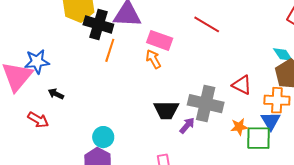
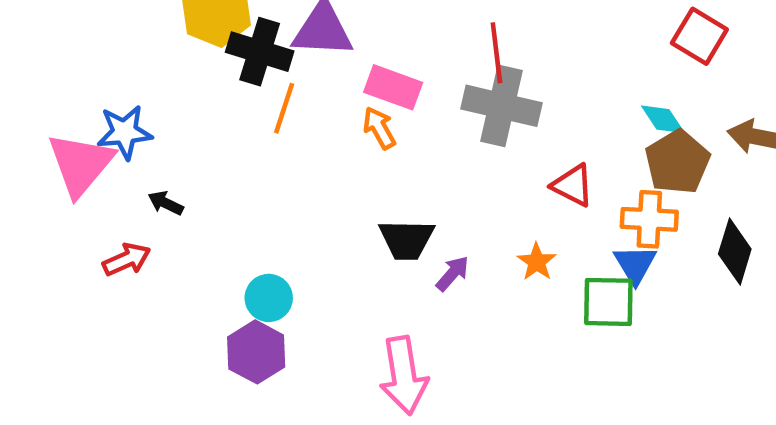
red line: (207, 24) -> (496, 53), turned 52
gray cross: (206, 104) -> (501, 106), moved
red arrow: (38, 120) -> (127, 260), turned -55
orange star: (239, 127) -> (537, 262), moved, turned -30

